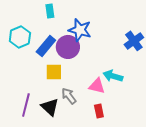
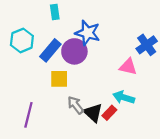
cyan arrow: (113, 76) -> (124, 97), moved
pink triangle: (97, 86) -> (128, 67), moved
black triangle: (50, 107) -> (93, 113), moved
red rectangle: (99, 111) -> (109, 113), moved, turned 56

